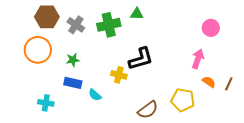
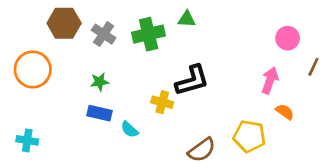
orange circle: (38, 50) -> (33, 70), moved
brown line: (229, 84) -> (313, 67), moved
cyan cross: (46, 103) -> (27, 140), moved

